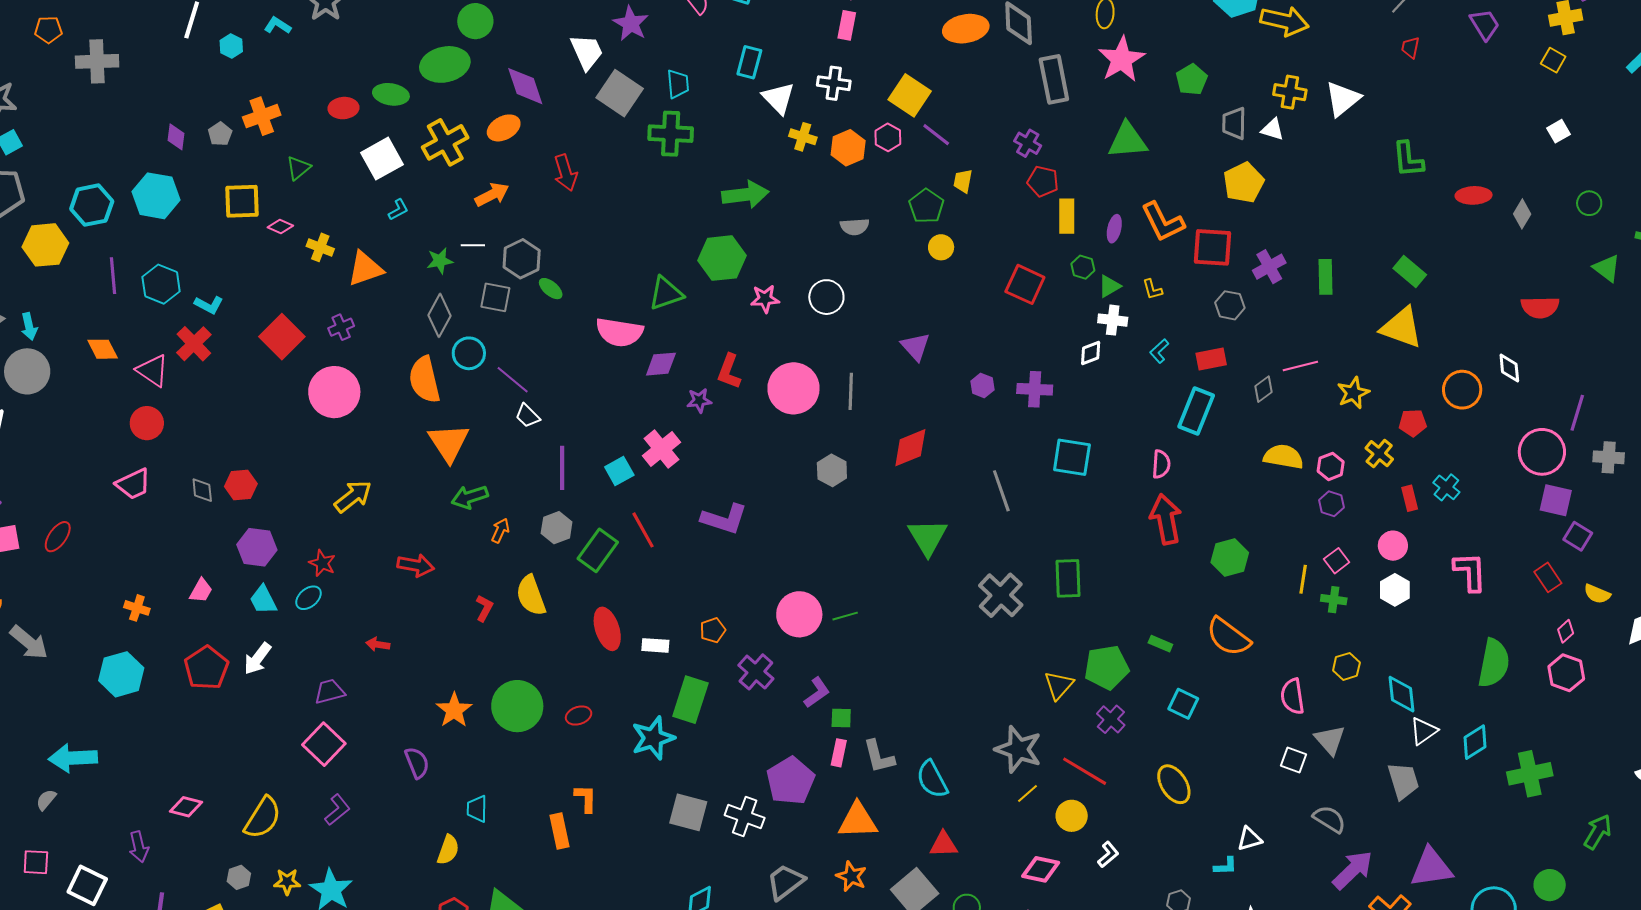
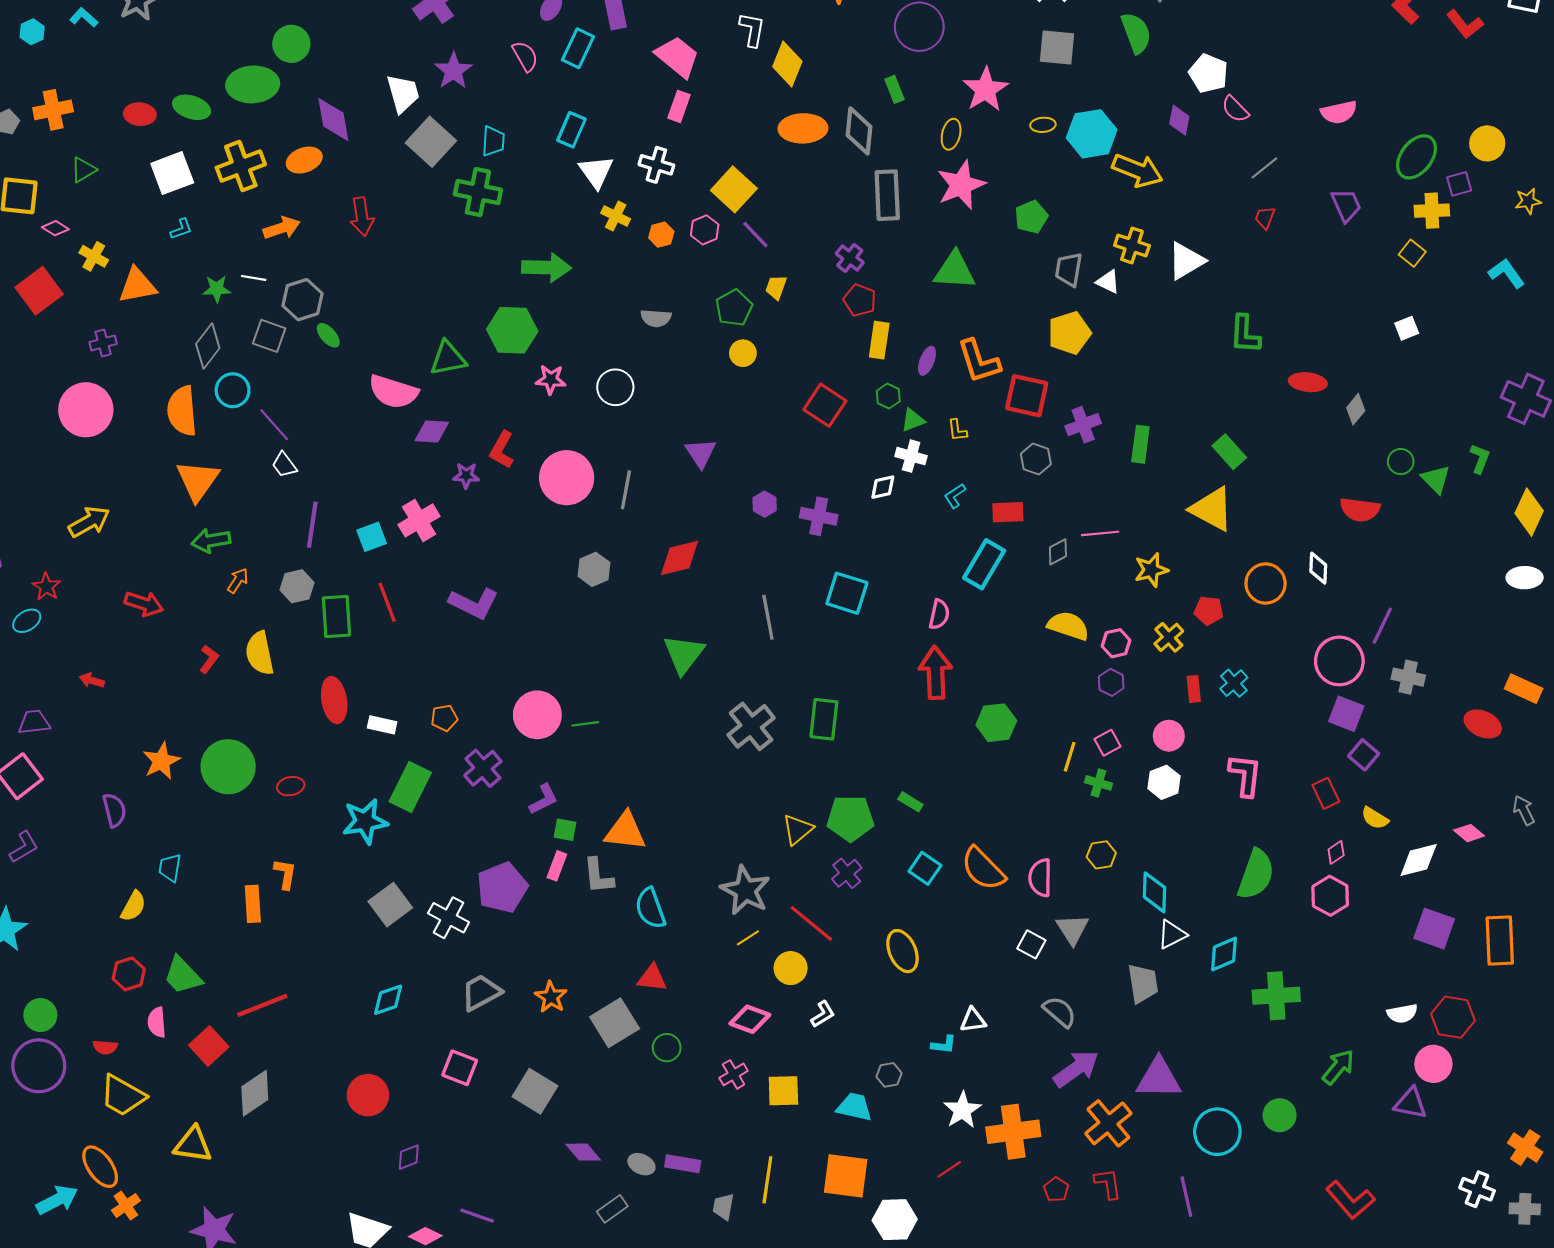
orange hexagon: (848, 148) -> (661, 235), size x0.7
green circle: (1589, 203) -> (1401, 462), moved
red square: (282, 337) -> (39, 291), moved
green rectangle: (598, 550) -> (336, 616), turned -48
orange semicircle: (1228, 637) -> (983, 869), moved
gray square: (688, 812) -> (390, 905), turned 30
orange triangle: (858, 821) -> (625, 831), moved

